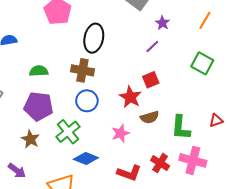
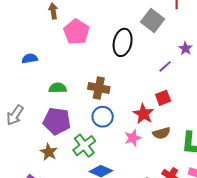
purple star: (163, 23) -> (185, 48), moved
black ellipse: (94, 38) -> (123, 42), moved
pink star: (120, 133) -> (133, 138), moved

